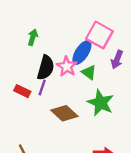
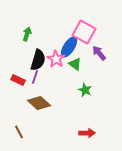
purple arrow: (117, 59) -> (99, 53), turned 119
green star: (101, 103) -> (85, 90), size x0.6
brown diamond: (64, 113) -> (39, 103), moved

